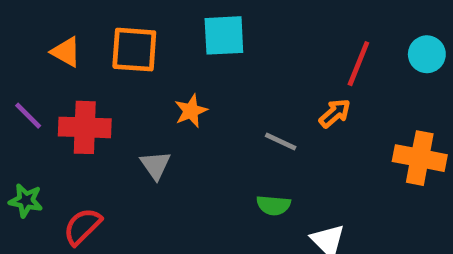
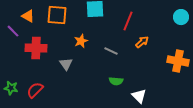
red line: (358, 64) -> (128, 21), moved
purple line: (28, 116) -> (13, 31), moved
gray line: (281, 142) -> (111, 51), moved
green star: (26, 201) -> (11, 88), moved

